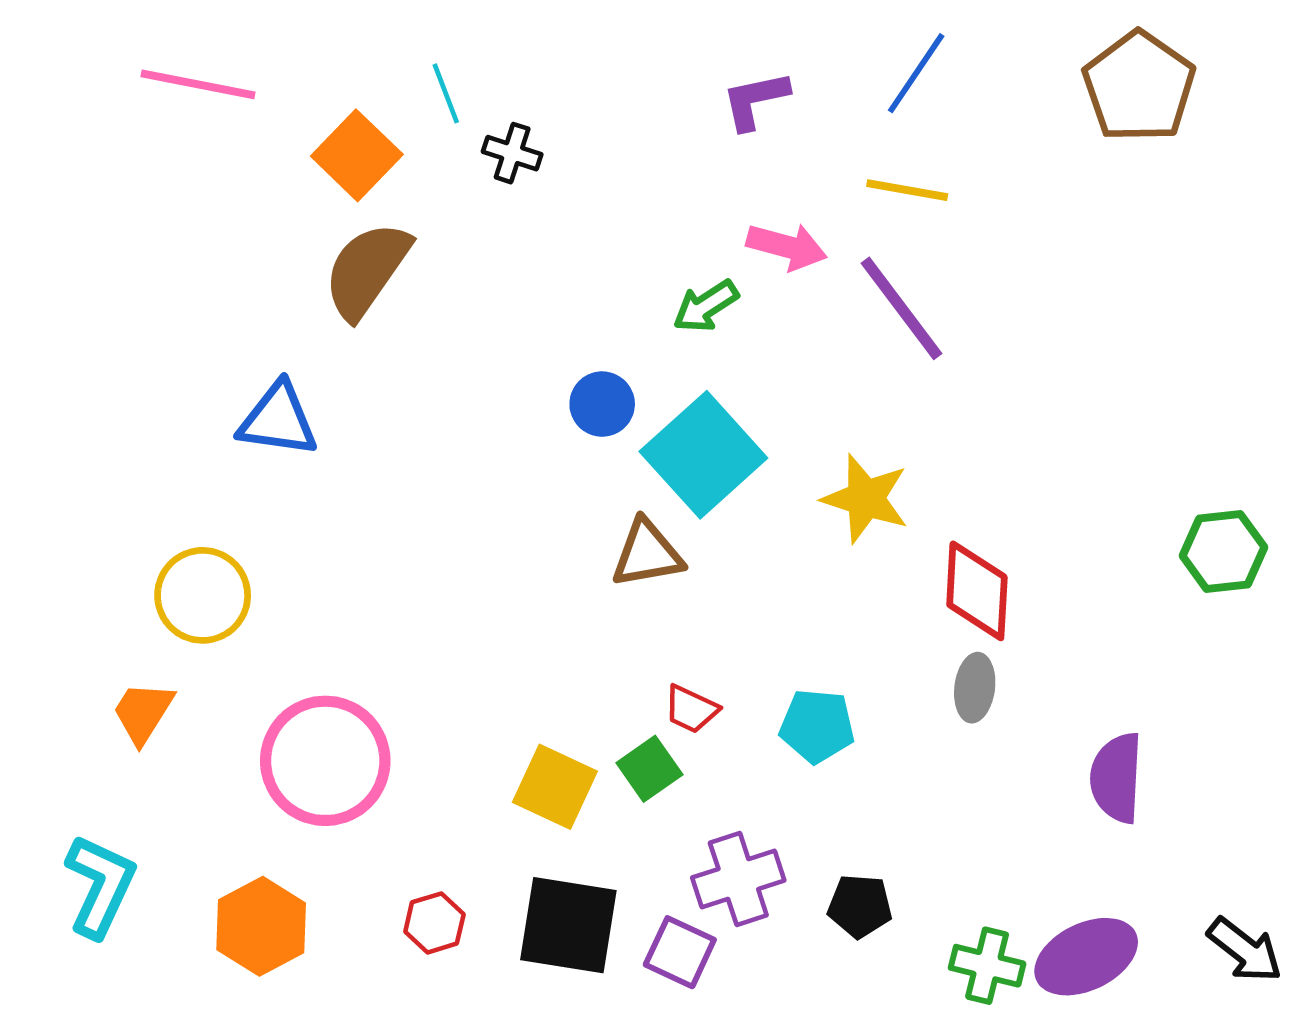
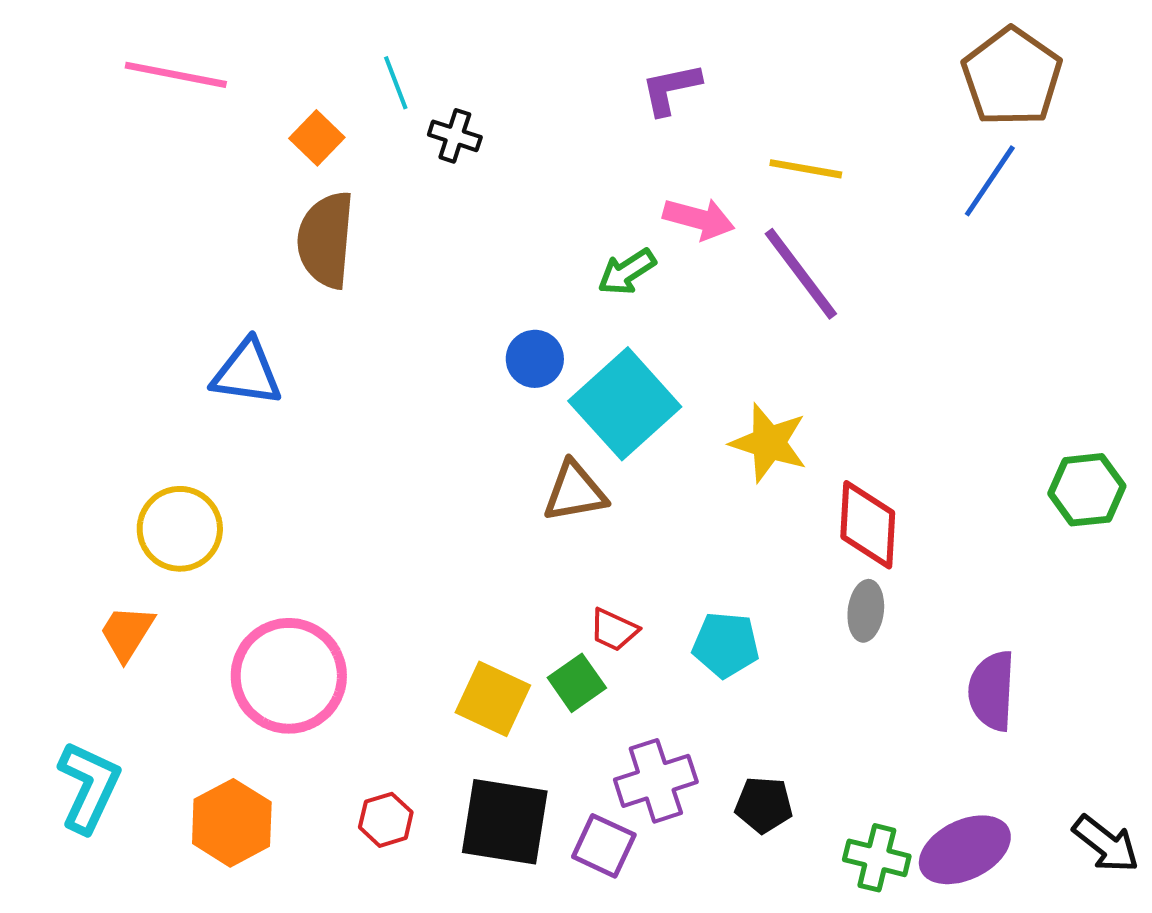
blue line: (916, 73) -> (990, 181), moved
orange square: (357, 155) -> (317, 138), size x0.7
brown semicircle: (367, 270) -> (326, 240), turned -30

